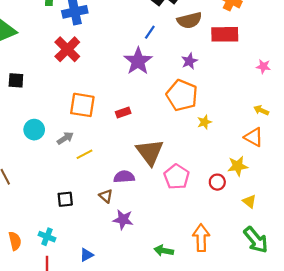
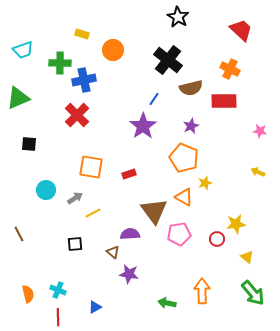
orange triangle: (254, 137) -> (184, 197), moved
pink pentagon: (177, 177) -> (179, 234), turned 30
black square: (65, 199) -> (75, 244), moved

